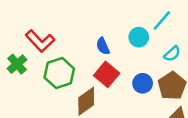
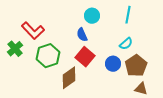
cyan line: (162, 20) -> (128, 15), turned -30
cyan circle: (139, 37) -> (92, 16), moved
cyan semicircle: (172, 54) -> (126, 44), moved

